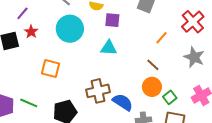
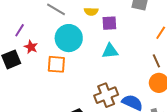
brown line: (153, 65) -> (156, 61), turned 32
orange square: (50, 69) -> (56, 64), moved

